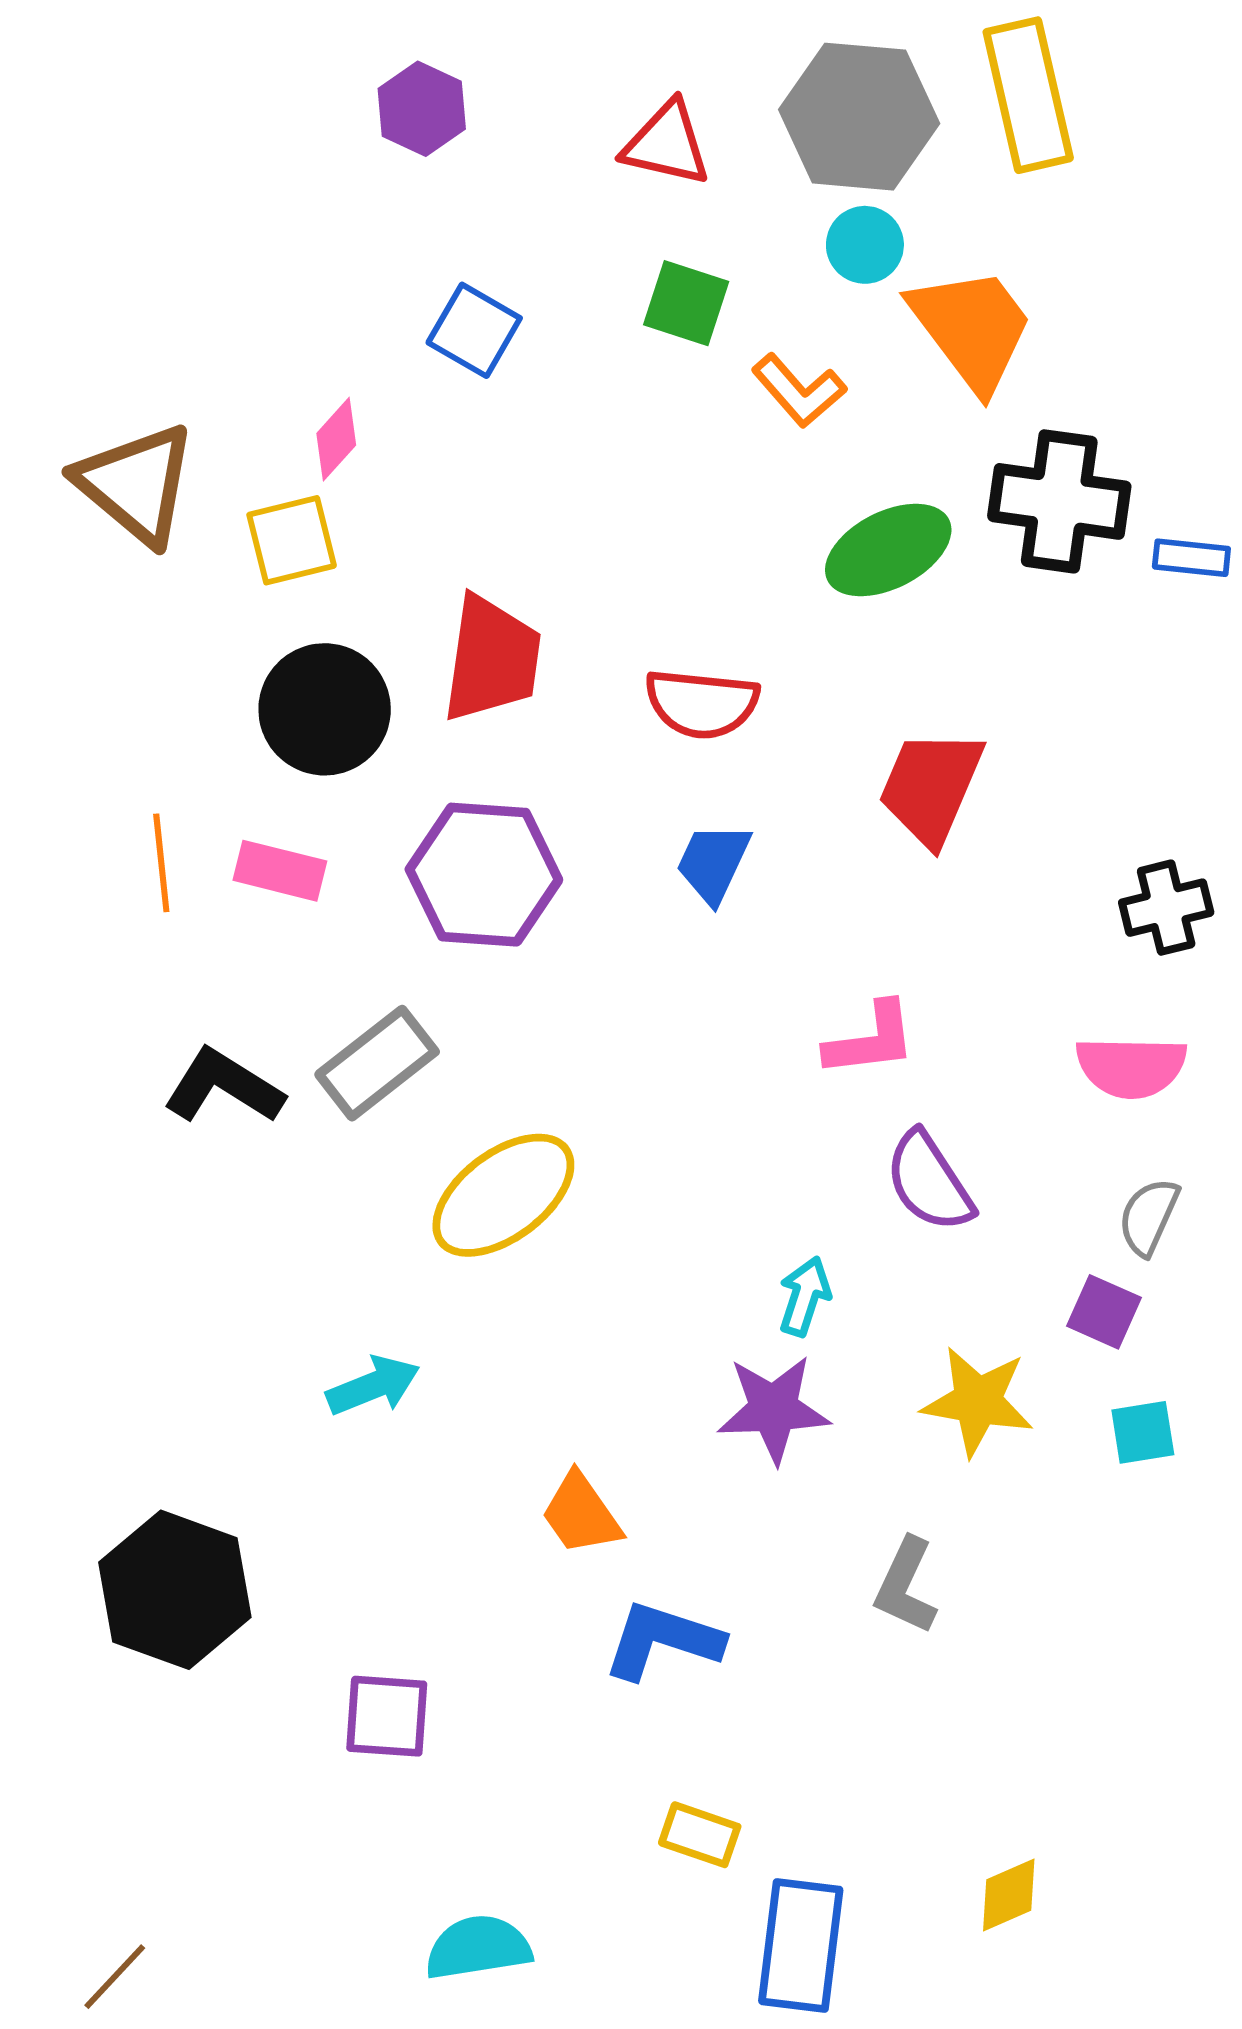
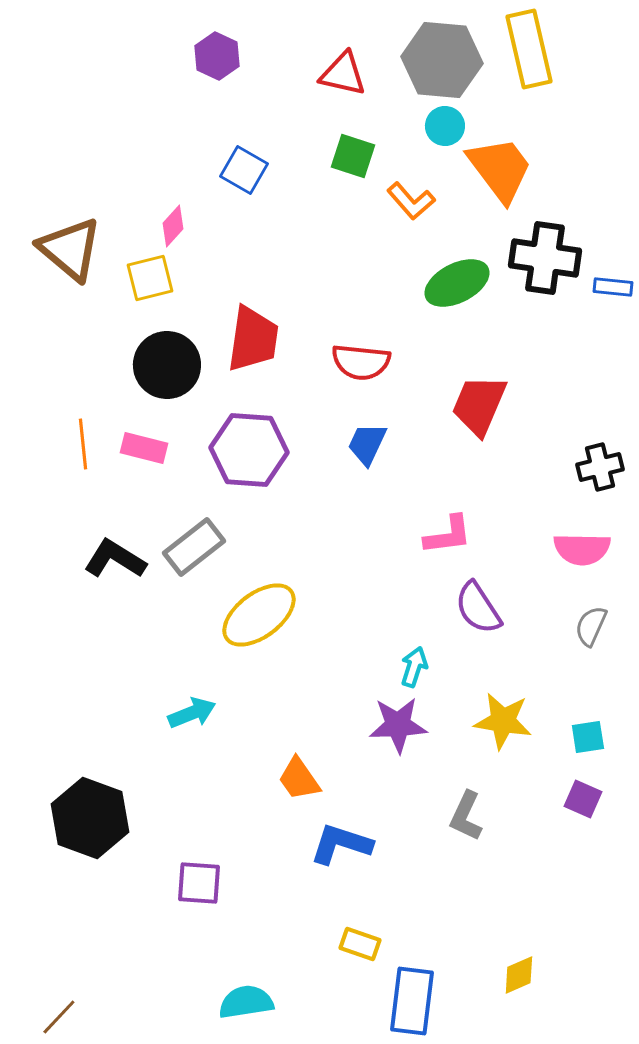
purple square: (1104, 1312) -> (583, 799), moved

